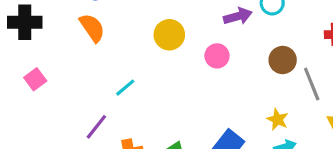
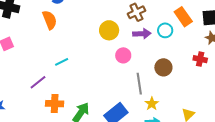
yellow circle: (169, 35) -> (109, 30), moved
gray line: (312, 84) -> (139, 84), moved

